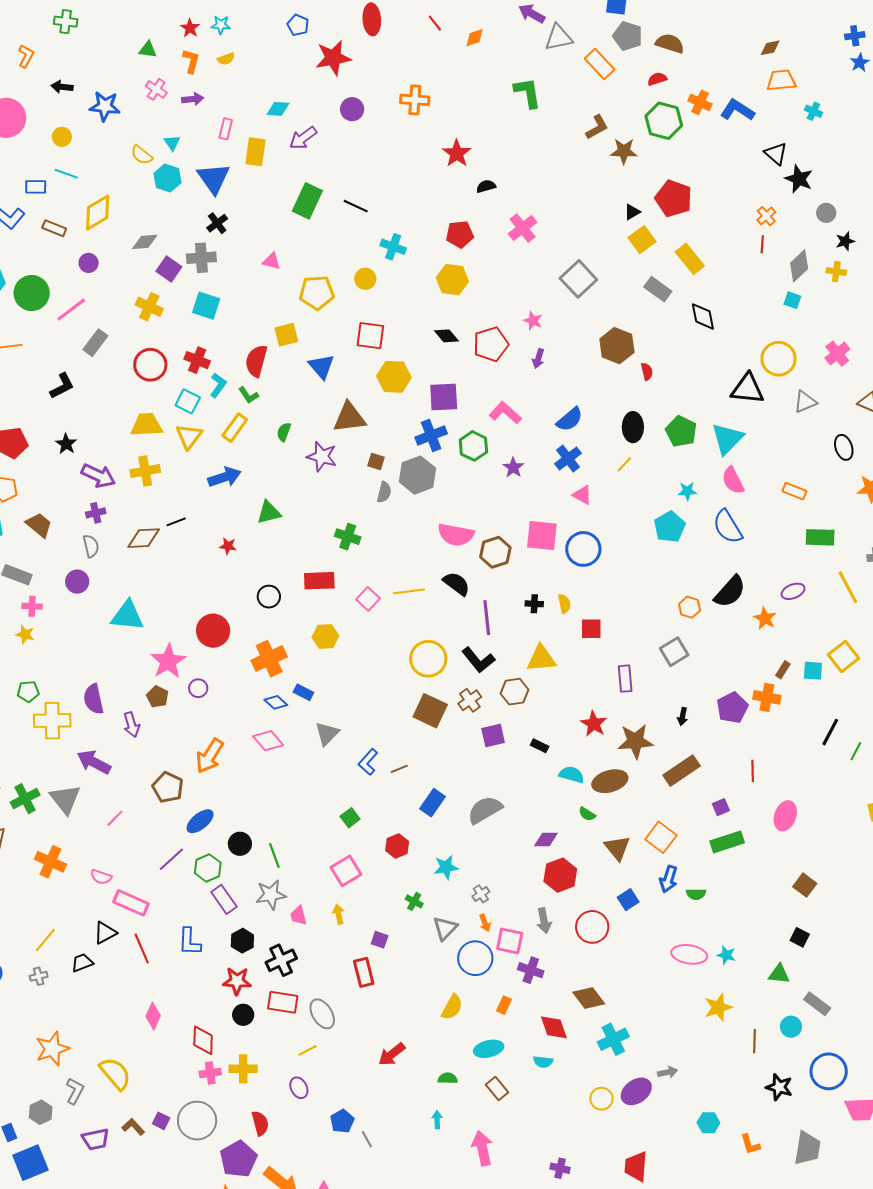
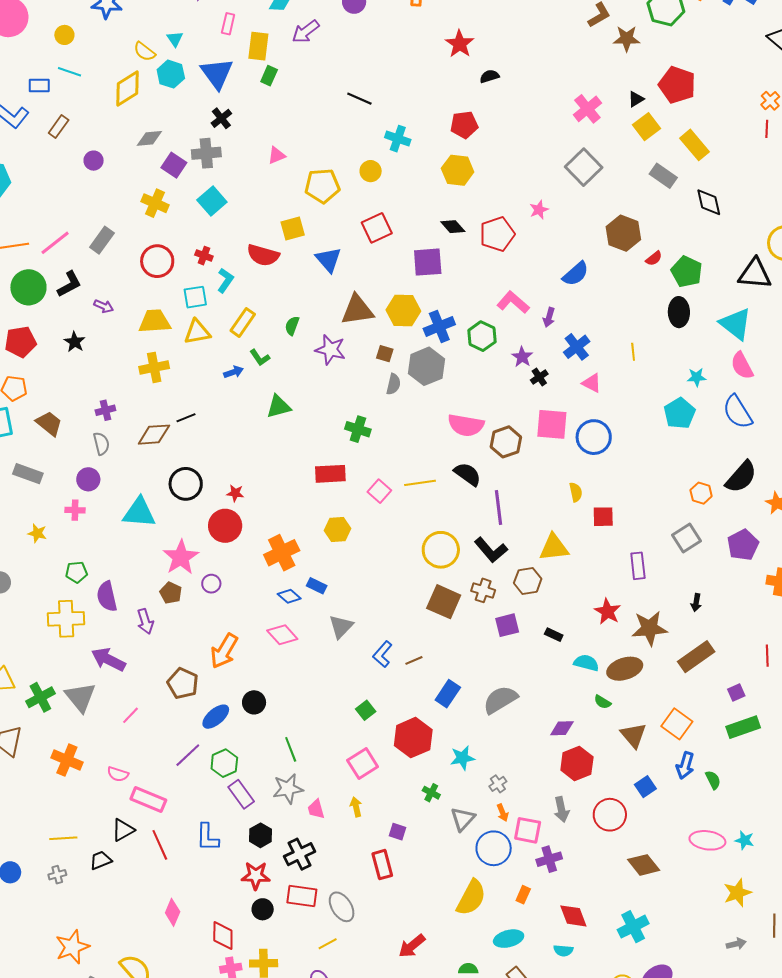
green rectangle: (307, 201) -> (269, 76), moved, size x0.6
yellow diamond: (98, 213) -> (128, 89), moved
brown rectangle: (54, 228) -> (59, 126), turned -75
pink cross: (523, 228) -> (587, 109), moved
pink triangle: (272, 261) -> (277, 155), turned -36
green circle: (32, 293) -> (28, 287), moved
cyan square: (206, 306) -> (212, 201), turned 32
pink line: (71, 310) -> (55, 243), moved
pink star: (533, 321) -> (539, 210), turned 30
red square: (370, 336) -> (377, 228), turned -32
purple arrow: (538, 359) -> (549, 317), moved
red cross: (197, 360) -> (204, 256), size x0.7
red semicircle: (256, 361) -> (263, 255), turned -88
red semicircle: (647, 372) -> (654, 258), turned 66
yellow hexagon: (394, 377) -> (403, 310), moved
green L-shape: (248, 395) -> (260, 358), moved
purple square: (444, 397) -> (428, 262), moved
cyan square: (188, 401) -> (195, 297), turned -35
blue semicircle: (570, 419) -> (576, 274), moved
black ellipse: (633, 427) -> (679, 312), moved
green pentagon: (681, 431) -> (687, 272), moved
yellow triangle: (189, 436) -> (197, 332), turned 44
cyan triangle: (727, 439) -> (736, 324), turned -36
yellow line: (624, 464) -> (633, 352), turned -48
purple arrow: (98, 476) -> (104, 306), moved, size x0.6
blue arrow: (224, 477) -> (234, 372), size x0.6
red star: (228, 546) -> (235, 493), moved
black circle: (269, 597) -> (186, 484), moved, size x1.4
black cross: (534, 604) -> (539, 377), moved, turned -36
pink cross: (32, 606) -> (75, 510), moved
green pentagon: (28, 691) -> (76, 572), moved
brown cross: (470, 700) -> (483, 590), turned -35
purple pentagon: (732, 708) -> (743, 545), moved
black circle: (240, 844) -> (254, 702), moved
red hexagon: (397, 846) -> (413, 738), size x1.6
green semicircle: (696, 894) -> (713, 780), turned -114
yellow line: (45, 940) -> (63, 838), turned 48
purple cross: (531, 970) -> (549, 859), turned -35
brown diamond: (589, 998) -> (644, 865), moved
yellow semicircle: (452, 1007) -> (471, 898), size x1.4
gray arrow: (668, 1072) -> (736, 944), moved

